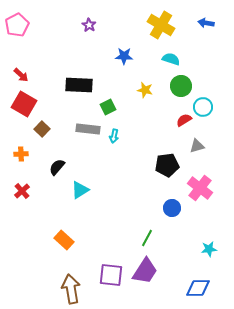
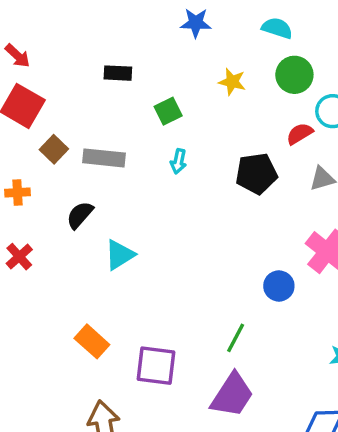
black rectangle: (79, 85) -> (118, 73), size x0.6
gray rectangle: (88, 129) -> (104, 158), moved
black pentagon: (167, 165) -> (256, 173), moved
purple square: (111, 275) -> (156, 366), moved

